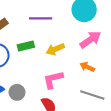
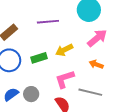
green rectangle: (26, 46) -> (39, 58), moved
gray line: (92, 95) -> (90, 92), moved

